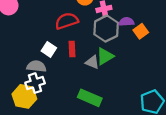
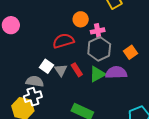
purple semicircle: (126, 22) -> (116, 73), moved, size x1.5
red rectangle: (72, 49) -> (77, 70), moved, turned -32
gray triangle: (92, 62) -> (61, 70), moved, turned 32

